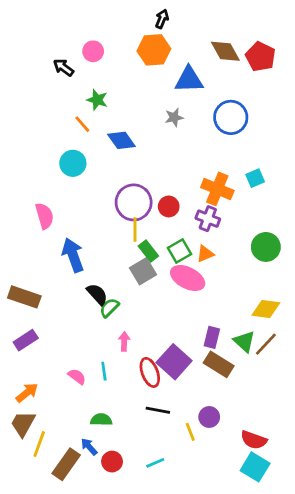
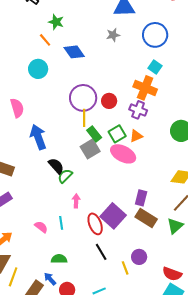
cyan square: (255, 178) -> (155, 67), moved, turned -32
green triangle: (244, 341) -> (175, 226), moved, turned 36
black line: (158, 410) -> (101, 252), turned 48

